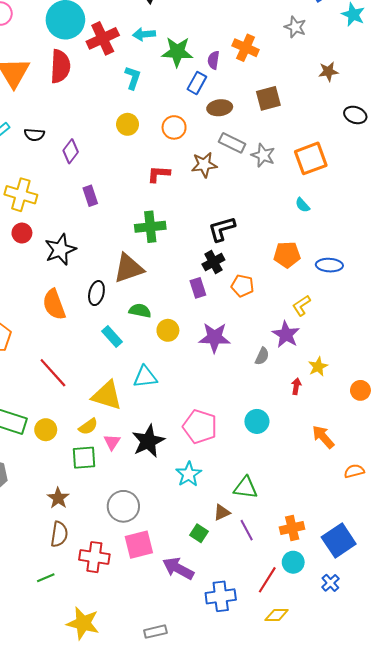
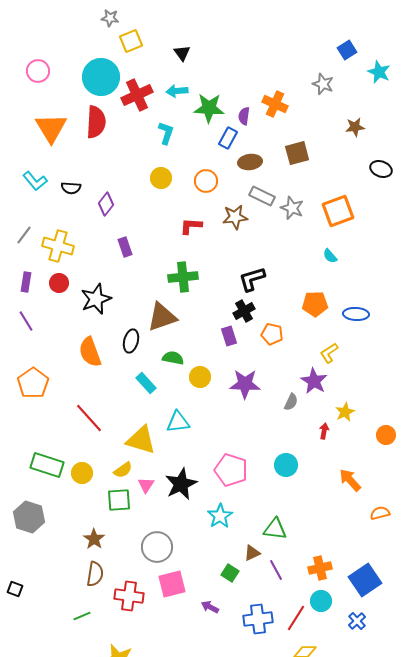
purple arrow: (178, 568) -> (210, 607), size x0.6
blue cross: (221, 596) -> (258, 619), moved

